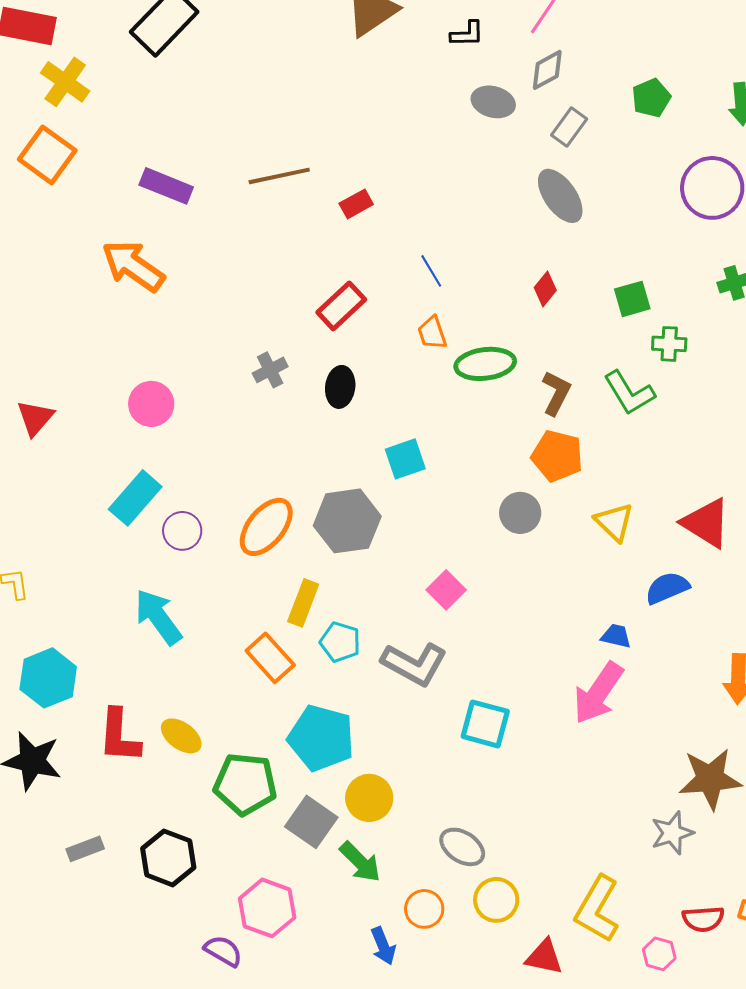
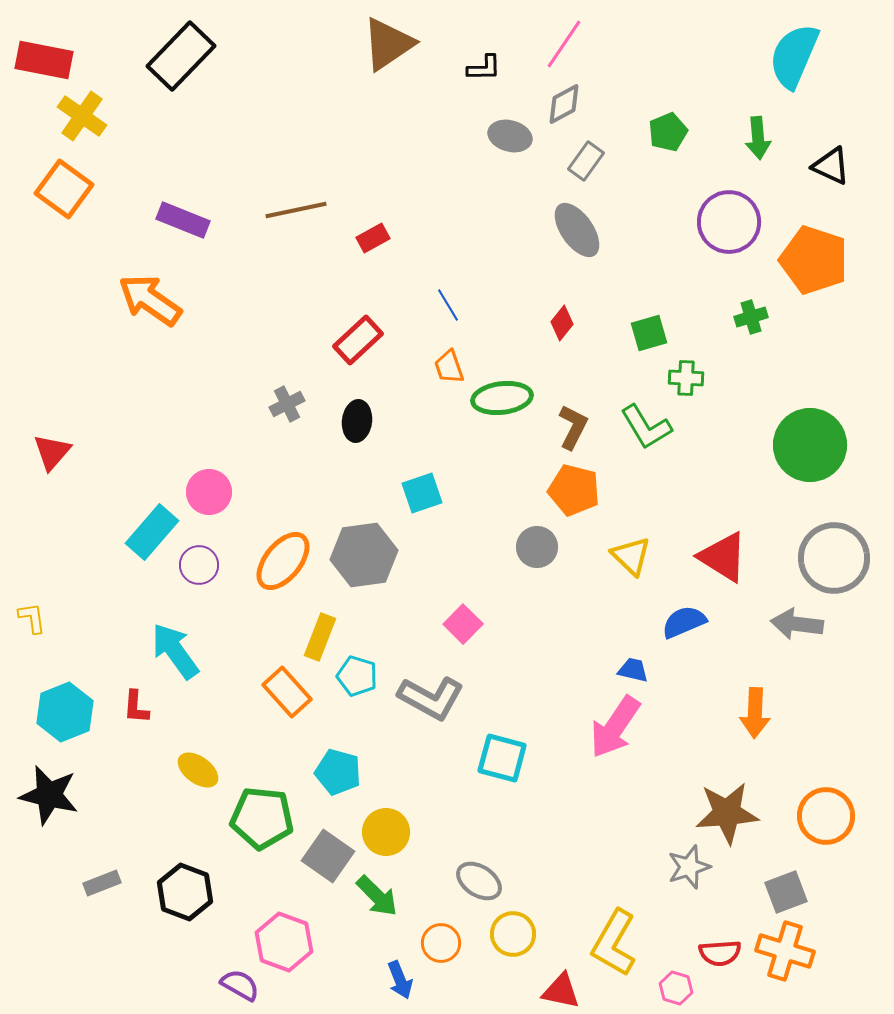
pink circle: (151, 404) -> (209, 492), moved
red L-shape: (119, 736) -> (136, 707), moved, size x0.6
cyan pentagon: (321, 738) -> (338, 772), size x0.7

